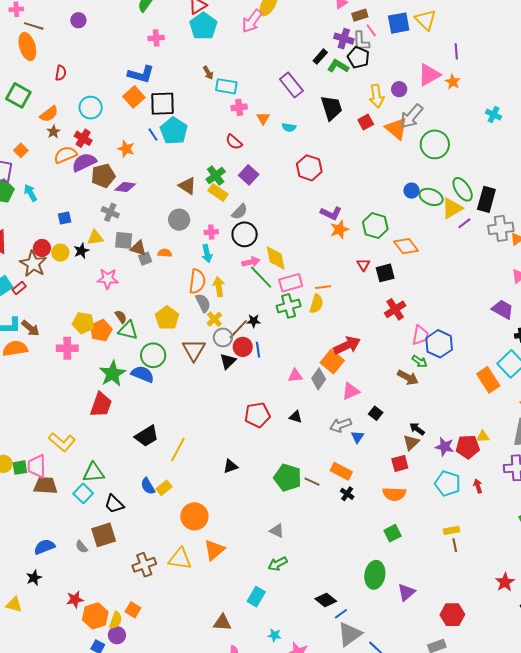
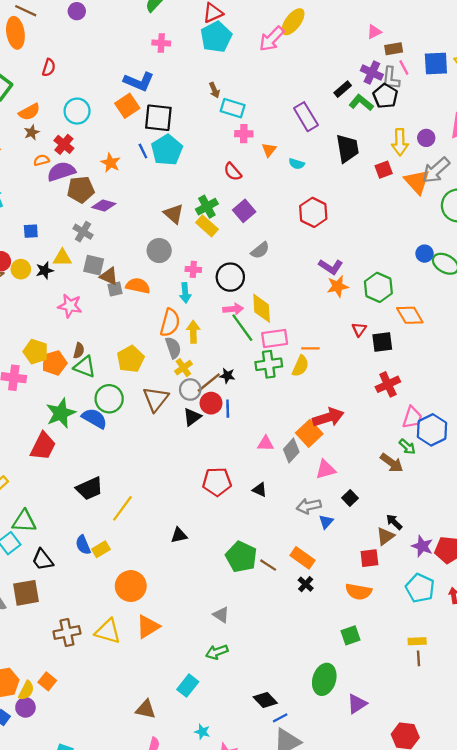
orange semicircle: (65, 155) -> (41, 160), size x0.6
gray semicircle: (240, 212) -> (260, 250), moved
orange semicircle: (165, 253) -> (138, 286), size x1.5
brown semicircle: (121, 317) -> (79, 351), turned 40

